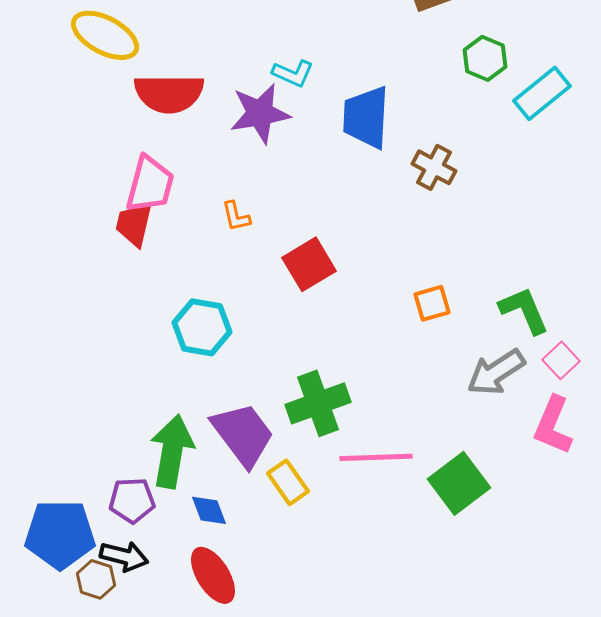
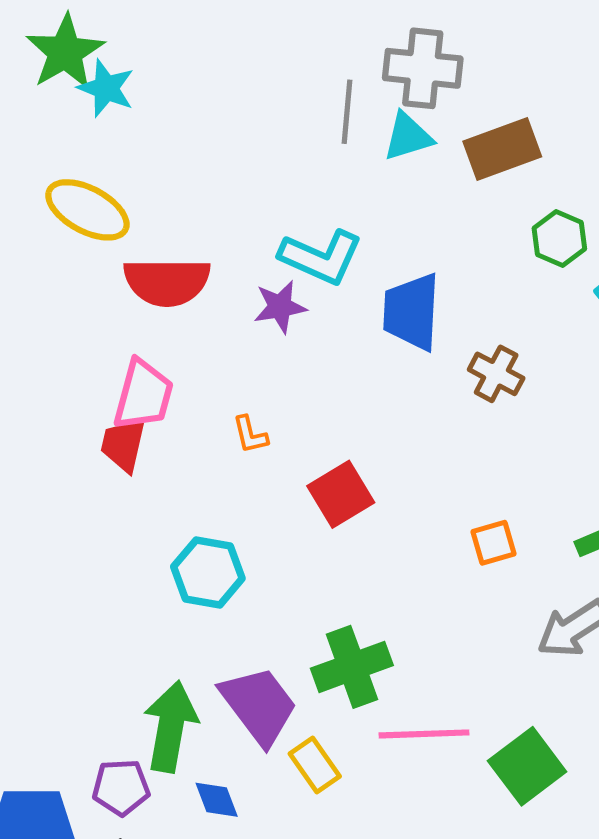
cyan L-shape: (293, 73) -> (321, 257), size x1.6
purple star: (260, 113) -> (280, 307), size x0.7

